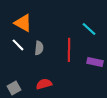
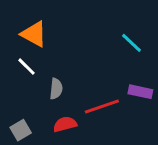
gray semicircle: (39, 48) -> (56, 89), moved
red line: (69, 50) -> (102, 106), moved, turned 70

